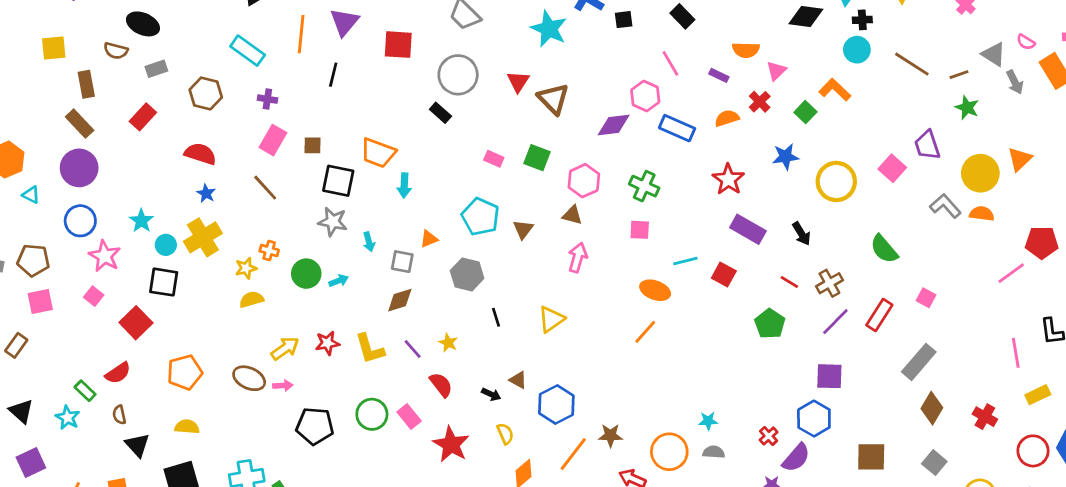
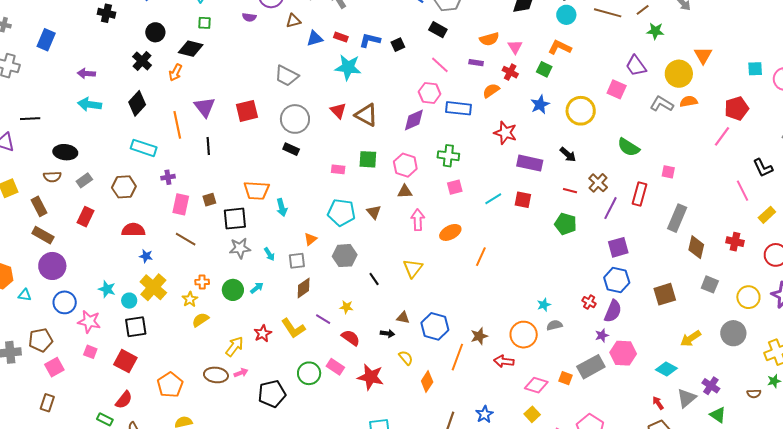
orange ellipse: (655, 290) -> (450, 232), moved, turned -30

